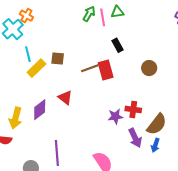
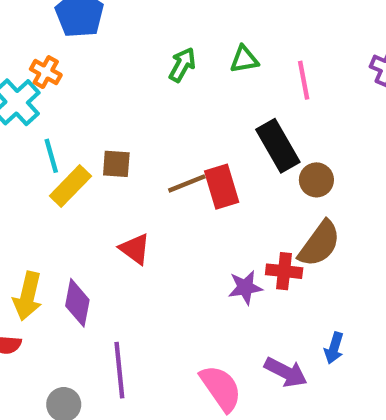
pink line: (103, 17) -> (304, 80), moved
black rectangle: (118, 45) -> (278, 146), moved, size x1.6
purple diamond: (40, 110) -> (77, 303), moved, turned -40
brown semicircle: (157, 124) -> (319, 244), moved
purple arrow: (135, 138) -> (286, 372), moved, turned -36

